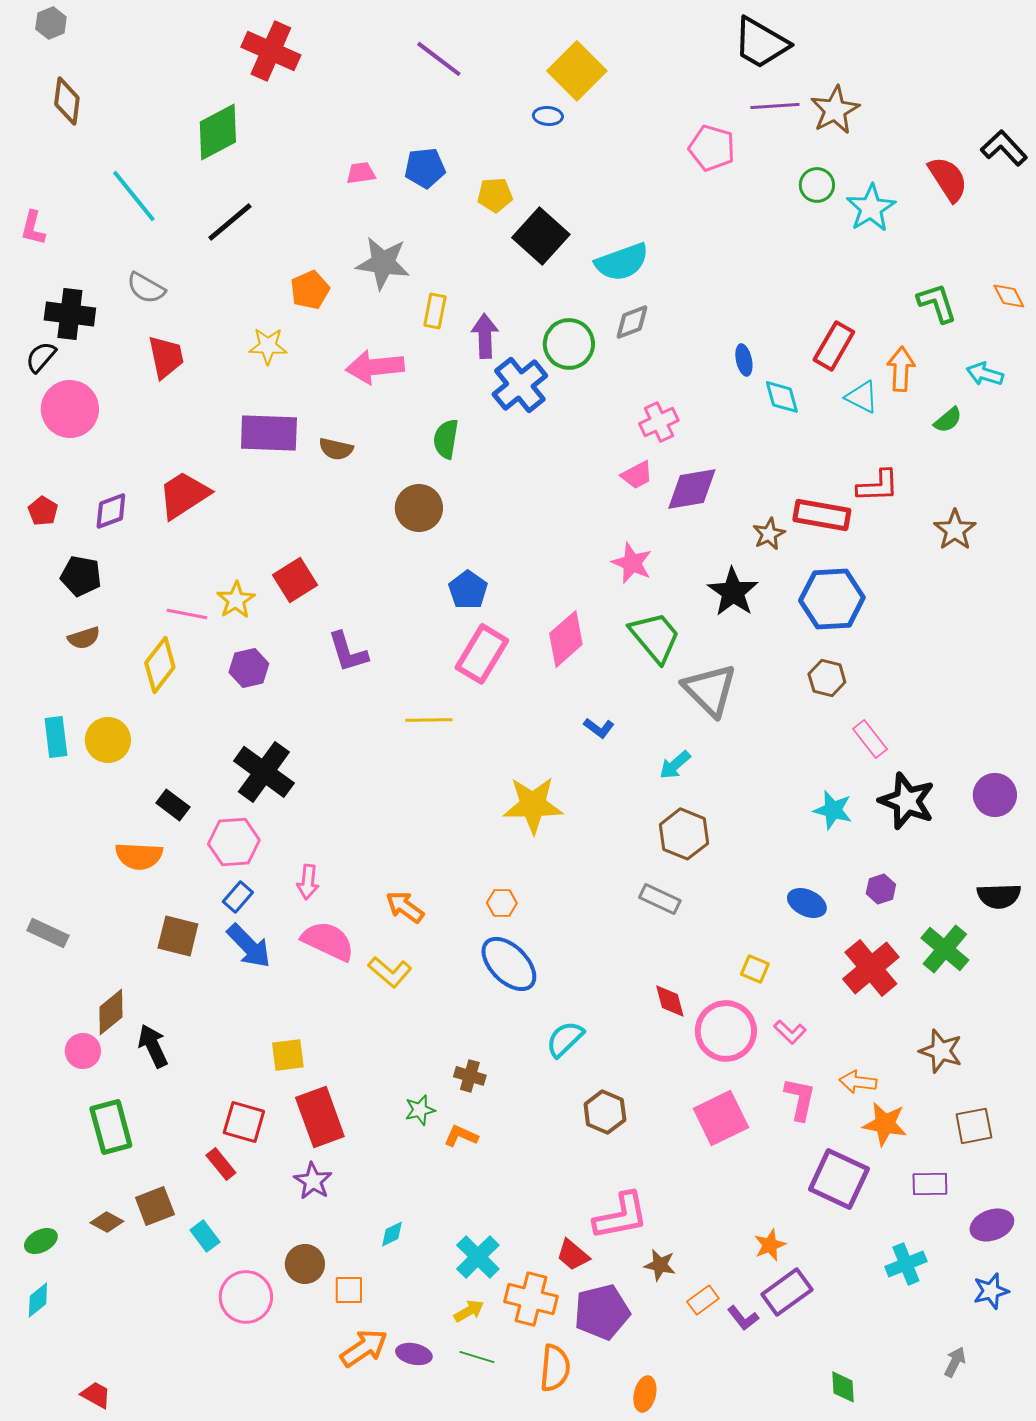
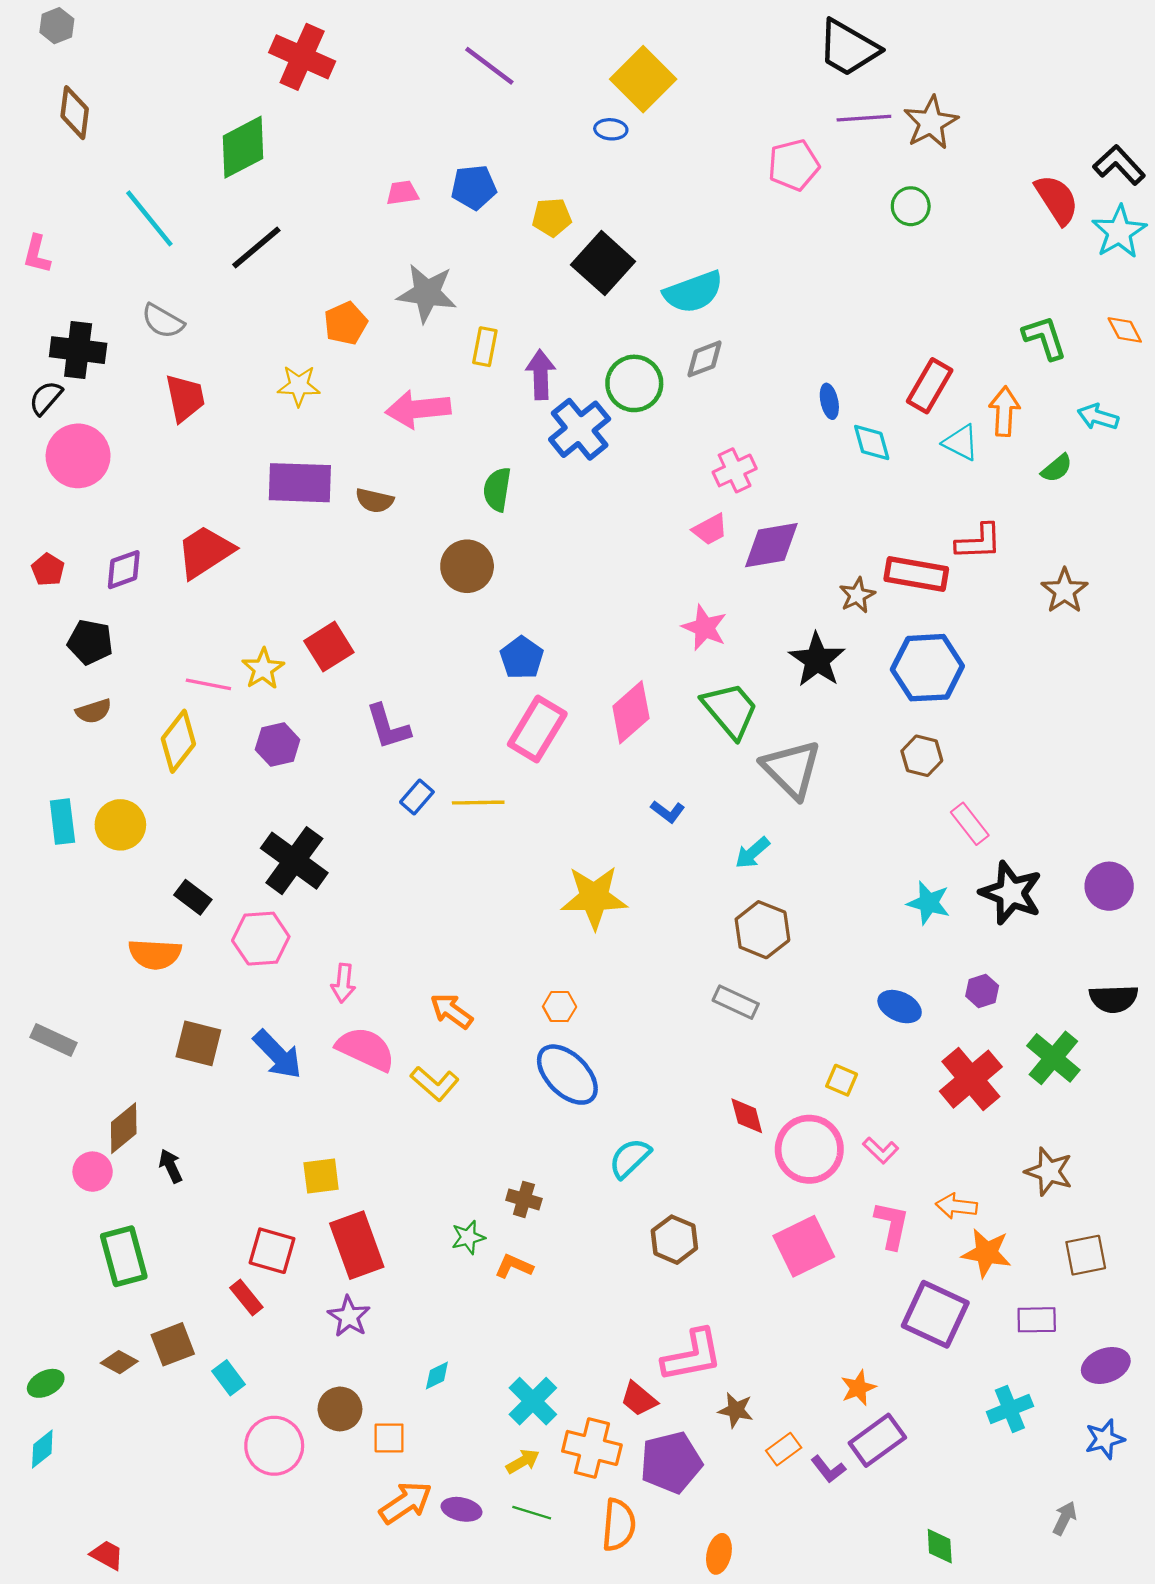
pink pentagon: (712, 148) -> (794, 165), turned -30
cyan star: (871, 208) -> (1119, 232), moved
blue rectangle: (238, 897) -> (417, 797), moved
black arrow: (153, 1046) -> (171, 1166), size x0.7

